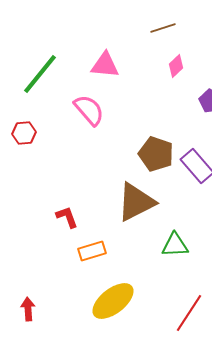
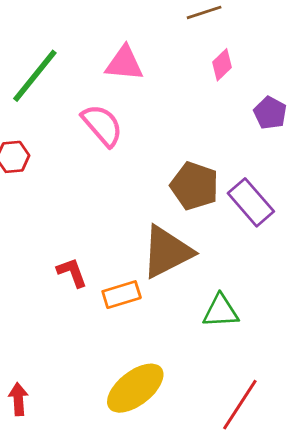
orange rectangle: (92, 251) -> (122, 295), moved

